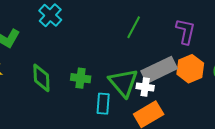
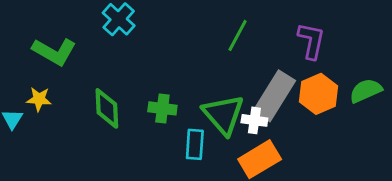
gray rectangle: (159, 70) -> (274, 96), turned -32

